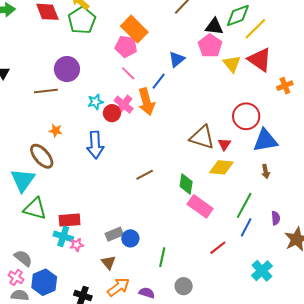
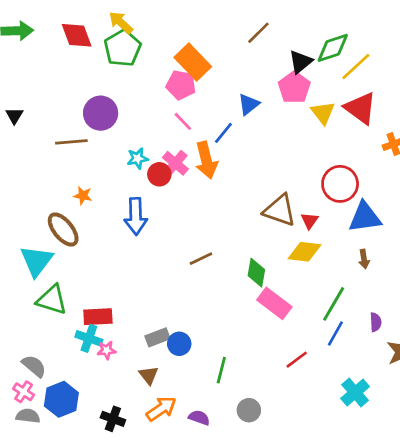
black triangle: (214, 27) -> (301, 62), turned -48

